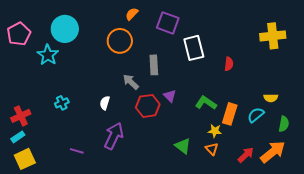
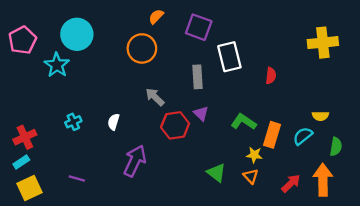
gray rectangle: (154, 65) -> (197, 77), moved
white semicircle: (105, 103) -> (114, 122), moved
purple line: (77, 151) -> (77, 179), moved
orange arrow: (273, 152) -> (323, 180), turned -52

